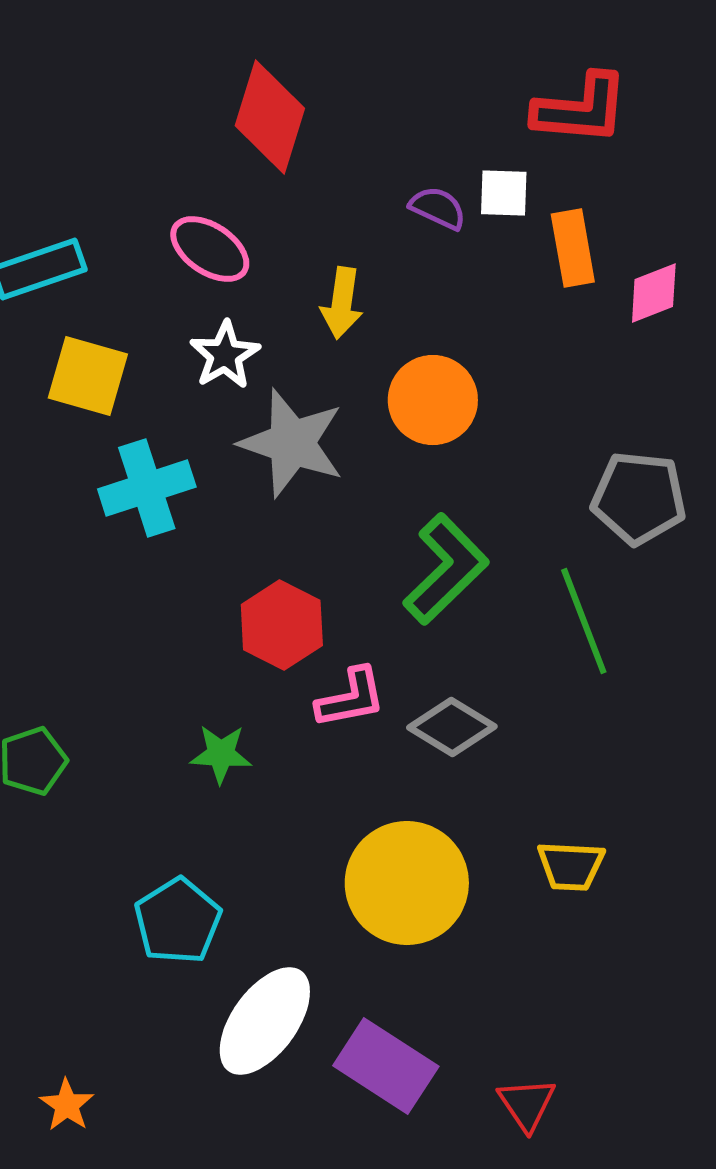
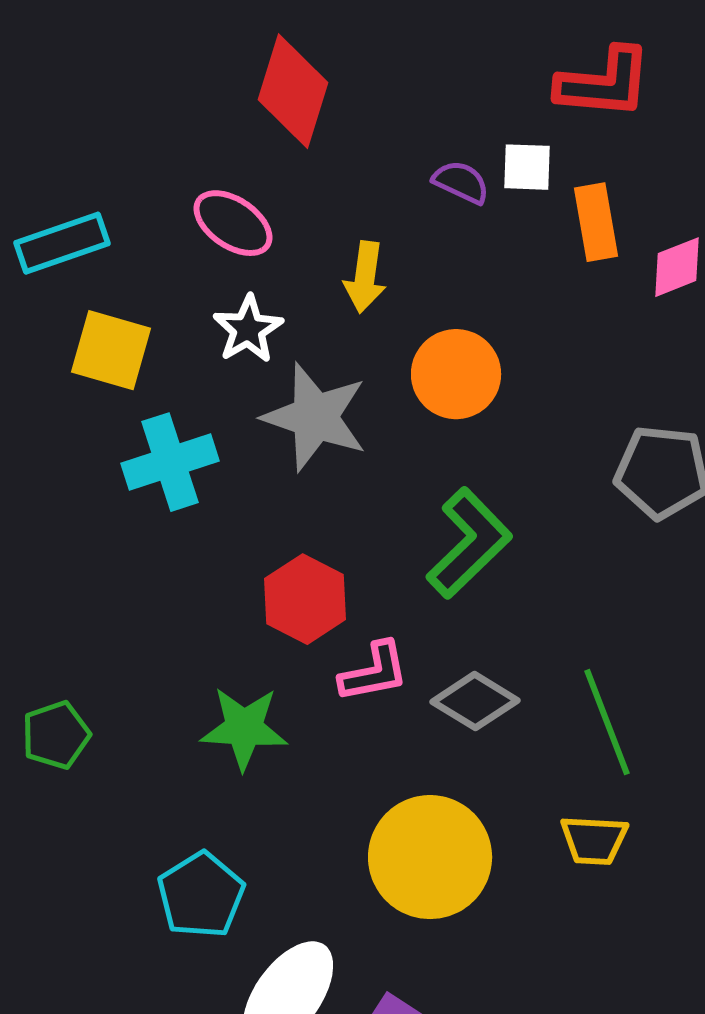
green line: (584, 621) -> (607, 722), moved
green star: (221, 754) -> (244, 728), size x1.4

